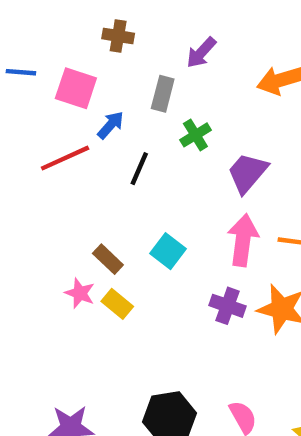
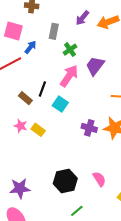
purple arrow: (201, 53) -> (82, 18), moved
black line: (139, 169) -> (42, 89), moved
pink arrow: (243, 240) -> (69, 76), moved, turned 30
brown rectangle: (108, 259) -> (25, 98), moved

